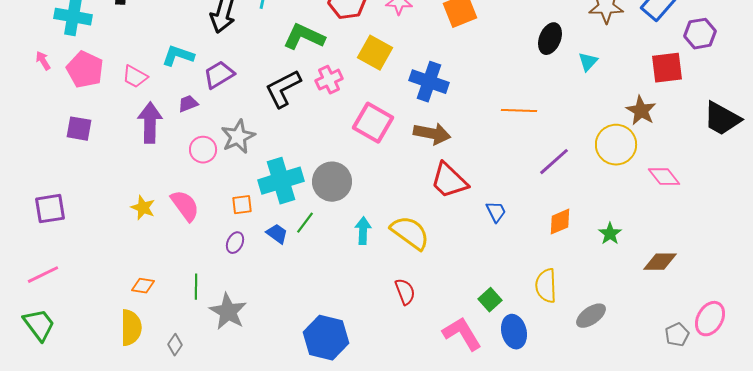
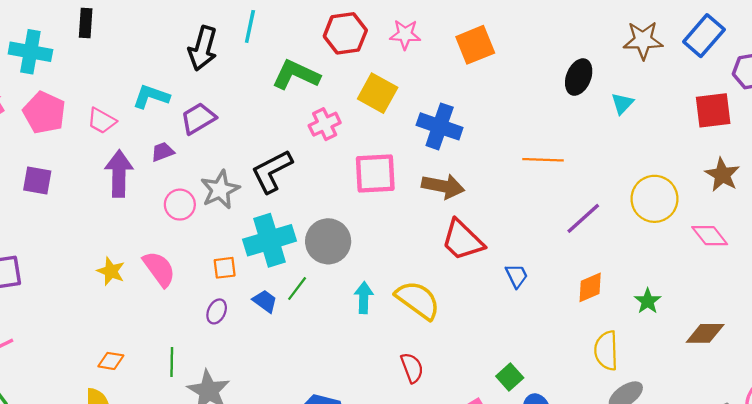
black L-shape: (283, 89) -> (272, 171), moved
brown star: (641, 111) -> (722, 175), moved
pink square: (373, 123) -> (375, 174), turned -33
yellow semicircle: (546, 286) -> (606, 351), moved

